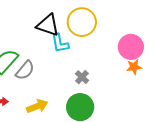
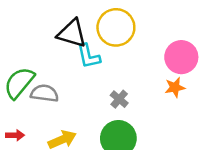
orange star: (134, 67) -> (175, 87), moved
gray semicircle: (25, 70) -> (44, 93), turned -120

